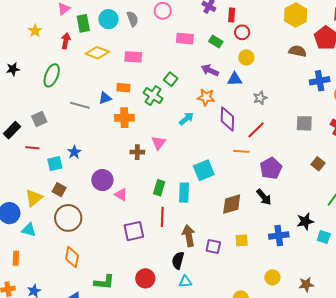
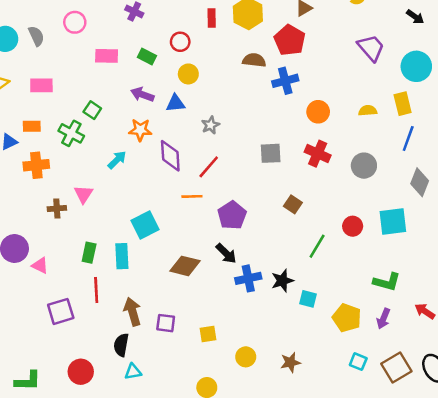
red rectangle: (232, 15) -> (212, 18), moved
blue cross: (320, 81) -> (285, 81), moved
brown diamond: (232, 204) -> (185, 266), turned 35
blue cross: (279, 236) -> (248, 278), moved
yellow square: (242, 240) -> (208, 334), moved

